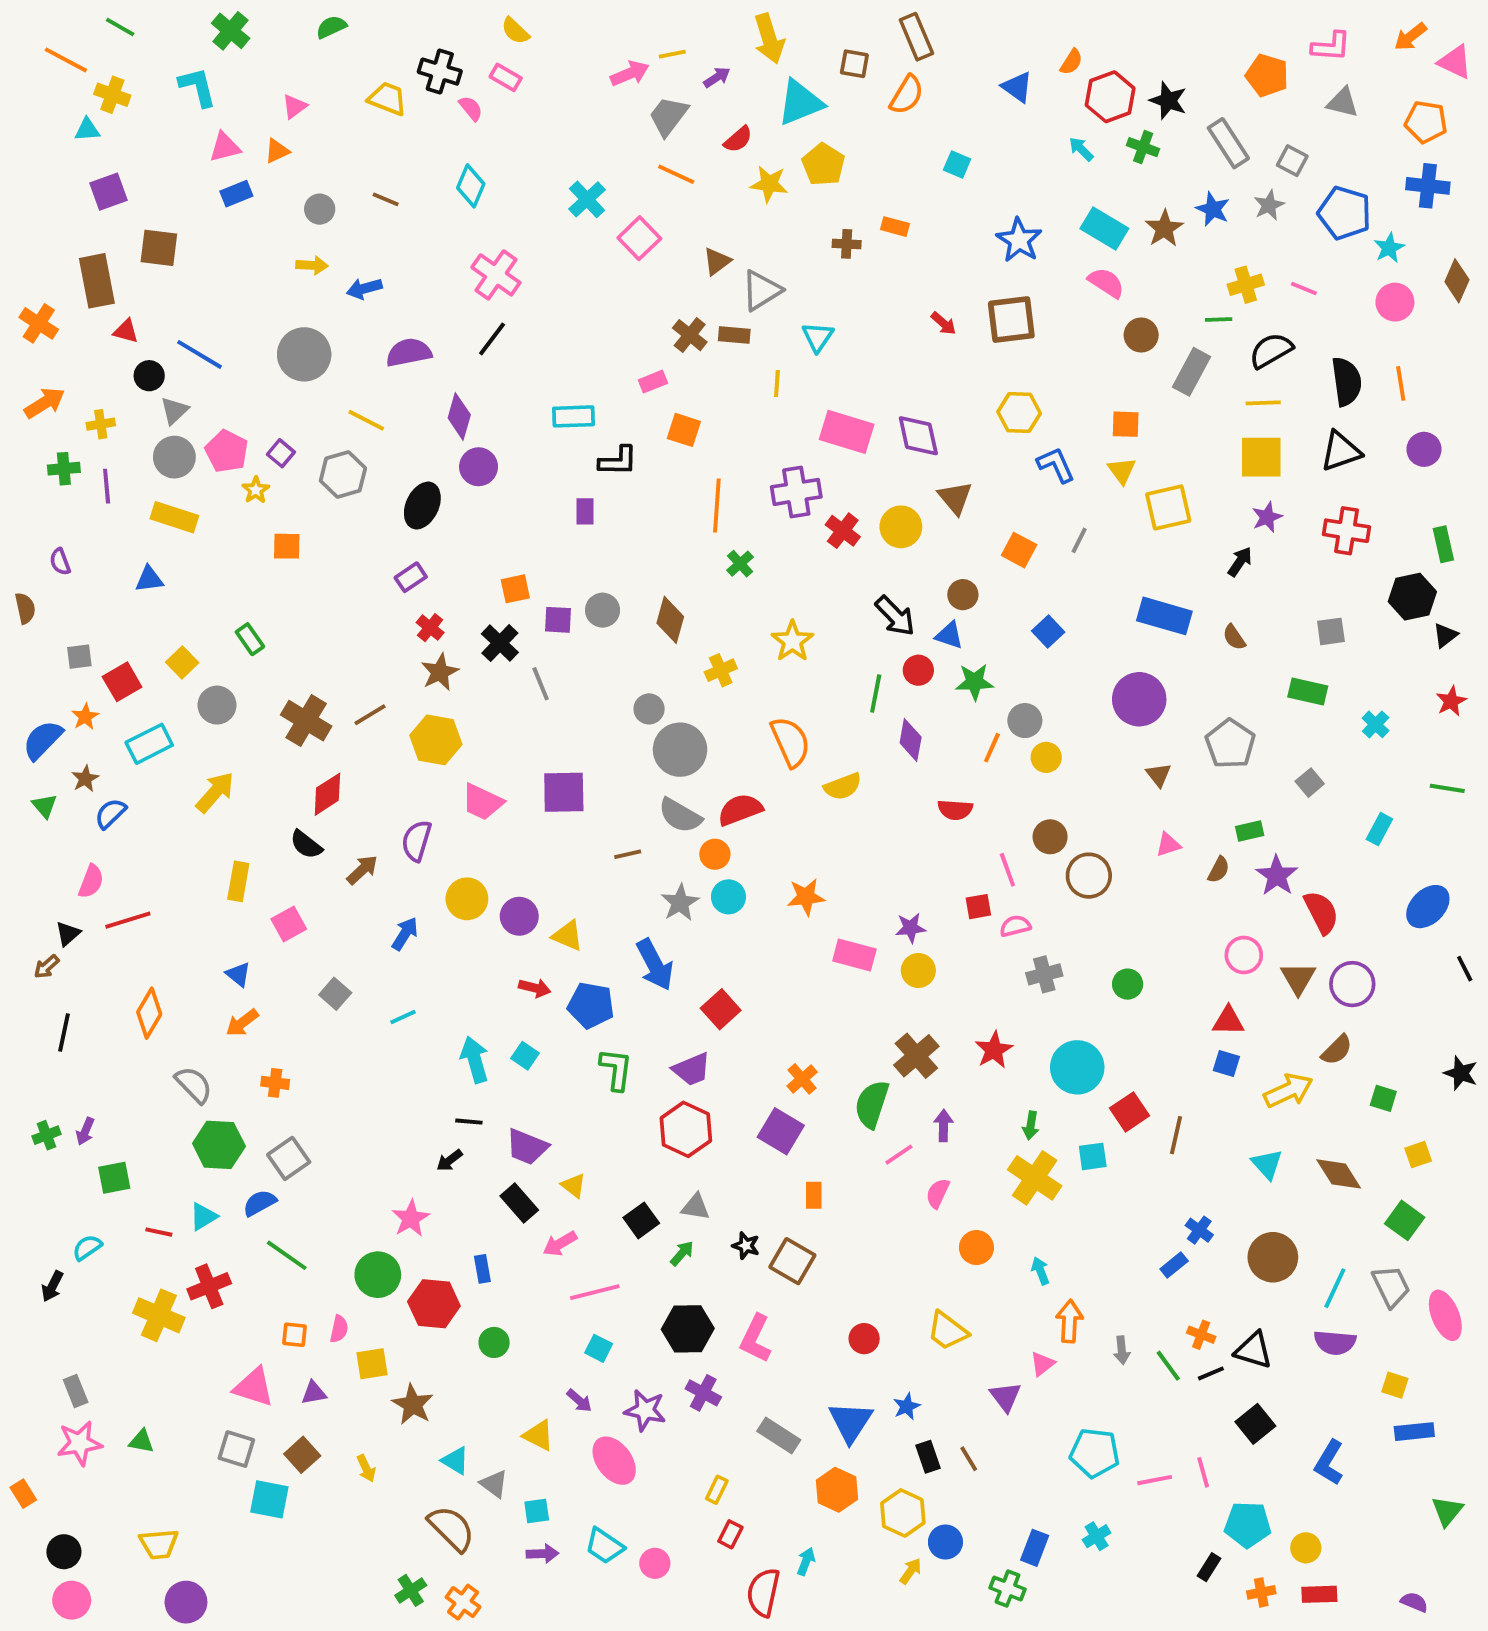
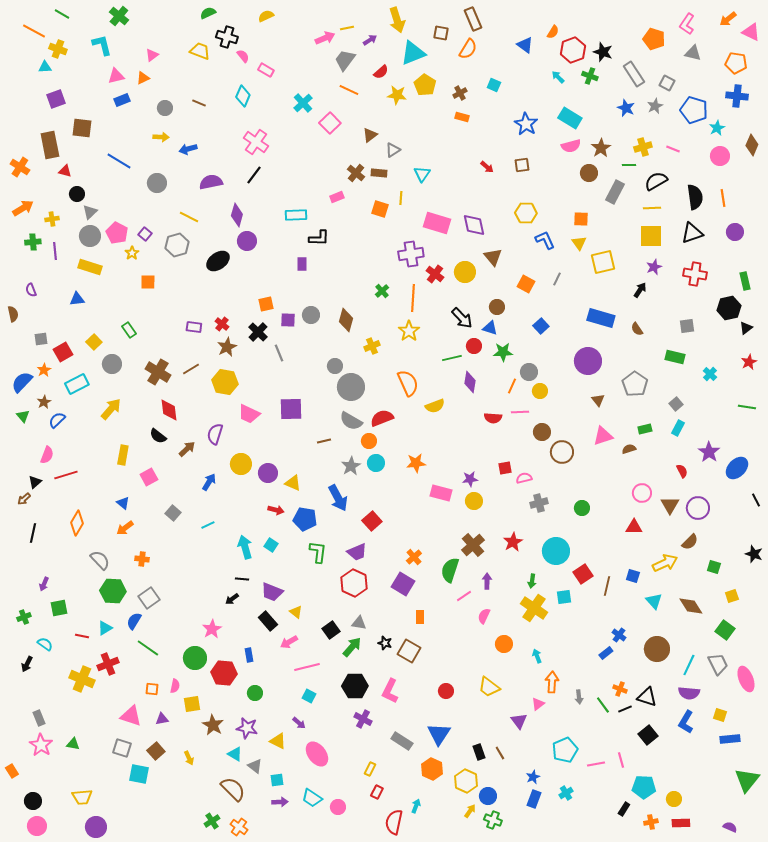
green semicircle: (331, 27) -> (208, 13), moved
yellow semicircle: (515, 31) -> (266, 16), turned 112
pink L-shape: (1331, 46) -> (687, 24), turned 120
pink rectangle: (506, 77) -> (266, 70), moved
brown star: (1164, 228) -> (601, 148), moved
brown cross: (847, 244) -> (460, 93), moved, turned -32
pink semicircle: (1106, 283) -> (571, 146), turned 132
gray triangle: (761, 290) -> (393, 150), size x0.7
brown square: (1011, 320) -> (522, 165), size x0.6
blue line: (200, 354) -> (119, 161), moved
gray circle: (304, 354) -> (157, 183), size x0.7
orange square: (684, 430) -> (380, 209), moved
black ellipse: (422, 506) -> (218, 261), turned 30
orange line: (717, 506) -> (413, 298), moved
purple rectangle: (411, 577) -> (194, 327), moved, turned 42
green line: (876, 693) -> (452, 358), turned 66
red diamond: (327, 794) -> (169, 410), turned -65
cyan rectangle: (1379, 829) -> (678, 428), moved
pink triangle: (1168, 845) -> (603, 436), size x1.5
pink line: (1007, 870) -> (520, 412), moved, turned -72
brown semicircle: (1219, 870) -> (629, 449), turned -136
purple star: (1277, 876) -> (709, 452), moved
red semicircle: (1321, 912) -> (682, 471), size x0.6
blue square: (1226, 1063) -> (633, 576), moved
green cross: (46, 1135) -> (24, 617), moved
blue semicircle: (260, 1203) -> (134, 621), turned -30
cyan semicircle: (87, 1248) -> (45, 644), turned 70
green arrow: (682, 1253) -> (352, 647), size x1.5
blue star: (907, 1406) -> (533, 777), moved
purple star: (645, 1410) -> (247, 728), moved
pink star: (79, 1443) -> (41, 745), turned -30
cyan pentagon: (1095, 1453) -> (565, 750), turned -30
blue L-shape: (1329, 1463) -> (686, 722), moved
green triangle: (1447, 1511) -> (747, 780), size x1.5
green cross: (1007, 1589) -> (493, 820), moved

